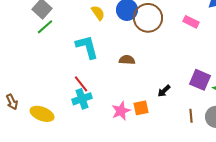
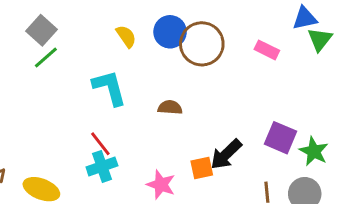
black arrow: (164, 91) -> (226, 154), size x1.6
orange square: (141, 108) -> (202, 168), moved
pink star: (121, 111) -> (161, 185), turned -30

